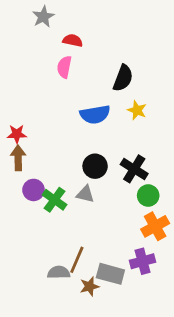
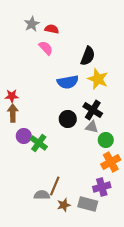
gray star: (43, 17) -> (32, 24), moved
pink semicircle: (64, 67) -> (46, 48), turned 126
yellow star: (137, 110) -> (98, 79), size x1.5
black cross: (134, 169) -> (93, 110), moved
gray triangle: (85, 194) -> (92, 127), moved
gray rectangle: (110, 274) -> (88, 204), moved

